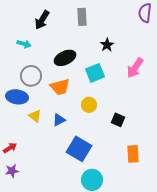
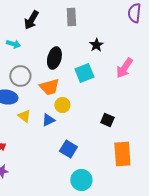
black ellipse: (65, 58) -> (54, 58), turned -50
yellow circle: (89, 105) -> (62, 105), moved
blue square: (79, 149) -> (68, 149), size x0.7
orange rectangle: (133, 154) -> (122, 154), size x1.4

